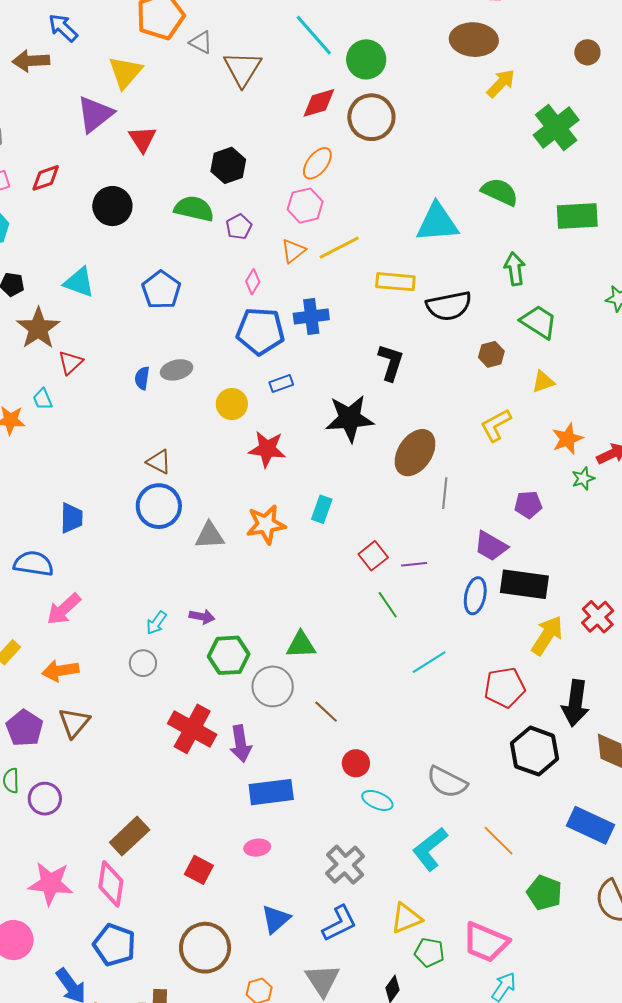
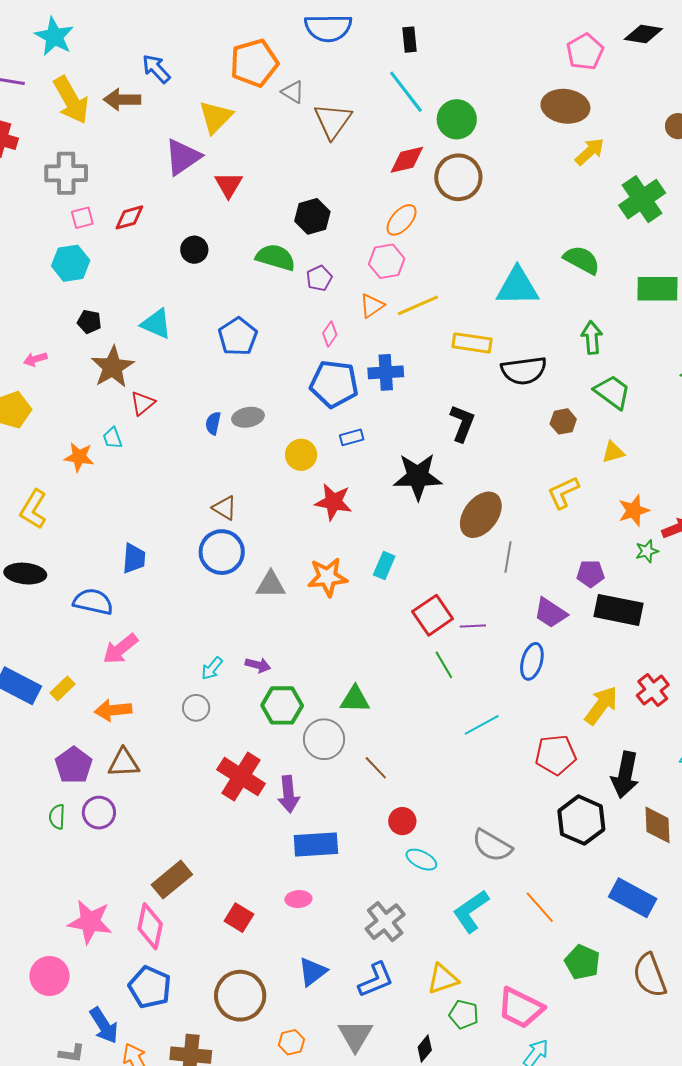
black circle: (112, 206) -> (194, 250), size x0.7
red square: (373, 556) -> (433, 615), size x1.4
black rectangle: (524, 584) -> (619, 610), moved
brown triangle: (74, 723) -> (124, 763), turned 44
purple circle: (45, 799) -> (99, 813), moved

